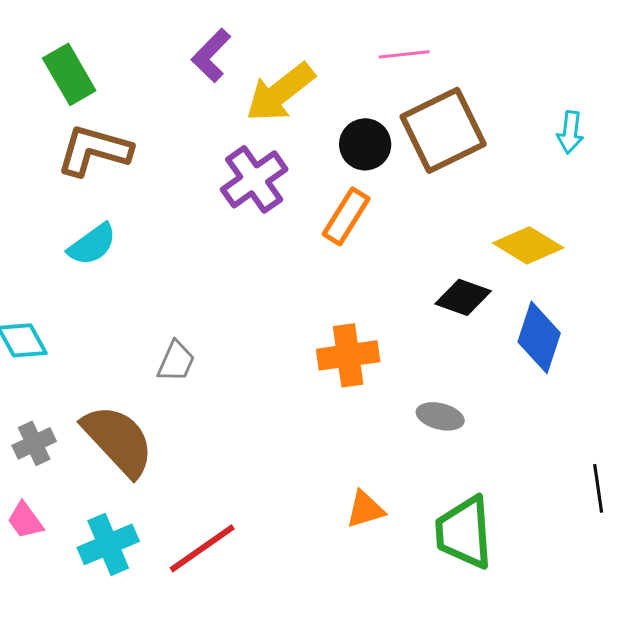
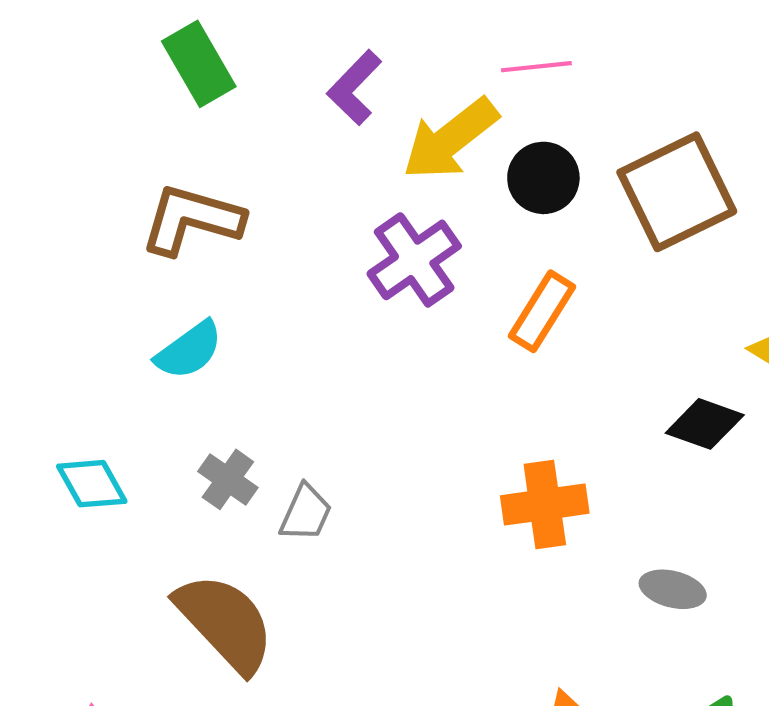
pink line: (404, 54) -> (536, 67), moved
green rectangle: (69, 74) -> (199, 64), moved
black circle: (365, 144) -> (543, 178), moved
gray cross: (34, 443) -> (228, 479), moved, turned -30

